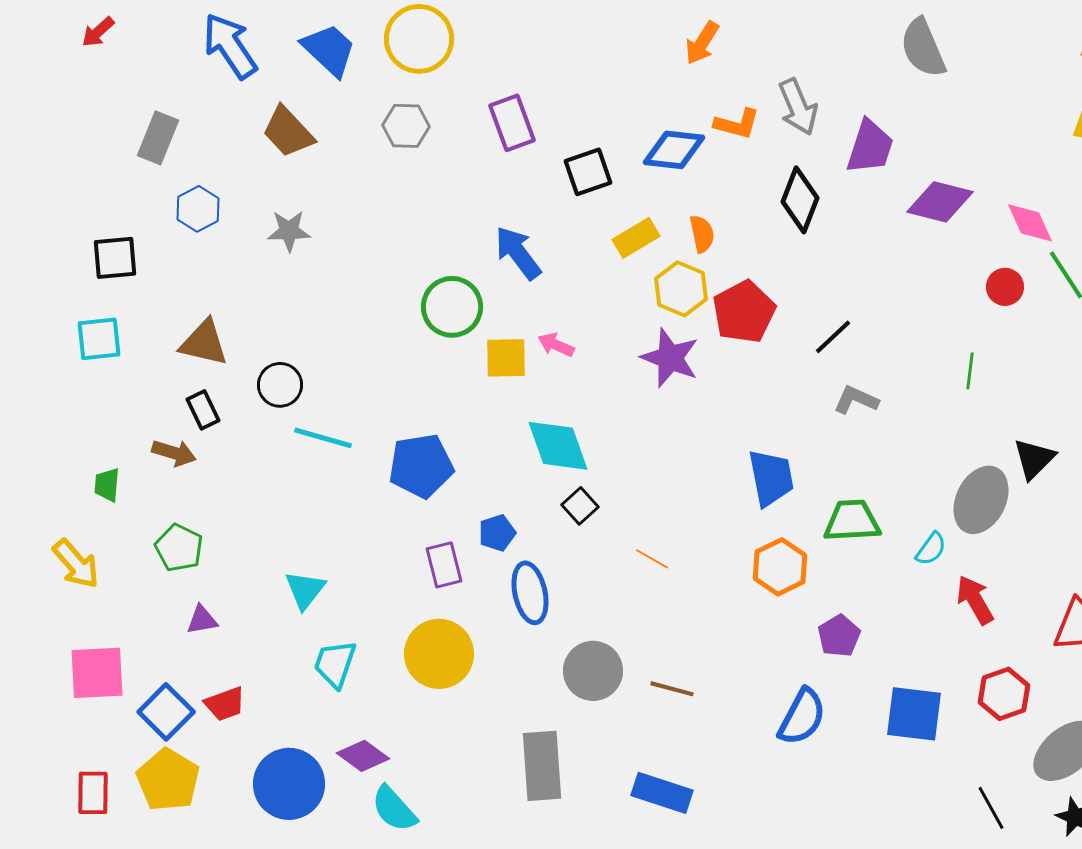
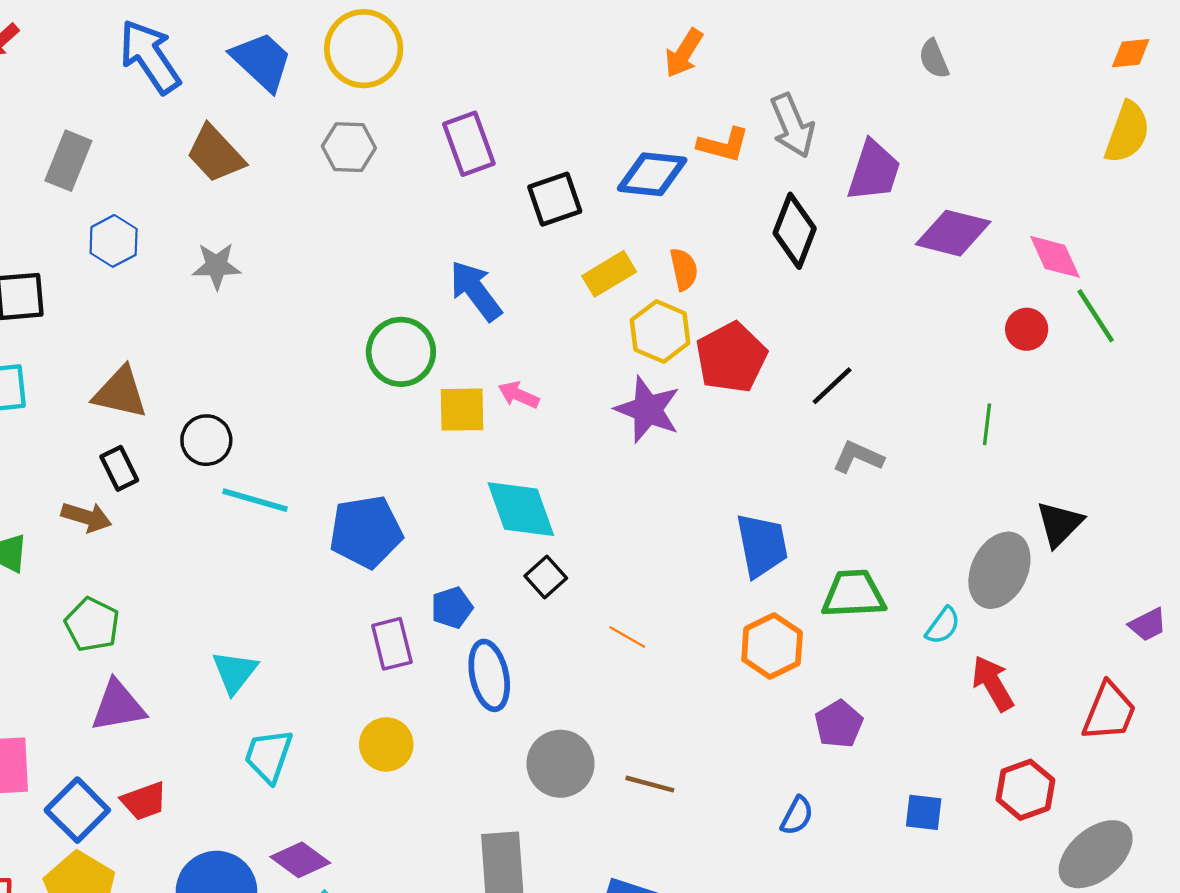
gray semicircle: (923, 48) -> (934, 59), size x0.6
purple triangle: (202, 620) -> (118, 706), size x1.6
yellow circle: (439, 654) -> (386, 744), size x0.7
blue square: (914, 714) -> (924, 812), size x0.6
blue semicircle: (802, 717) -> (797, 816), size x0.6

